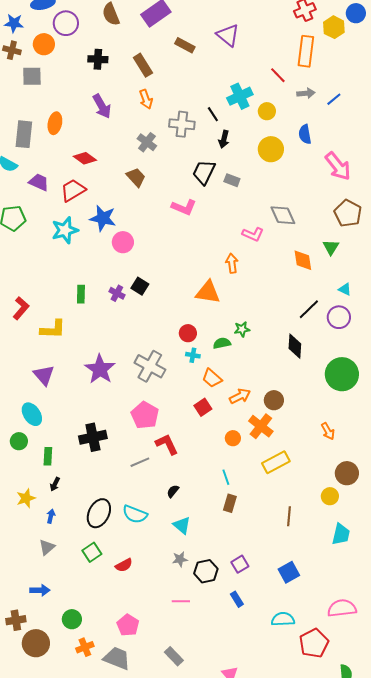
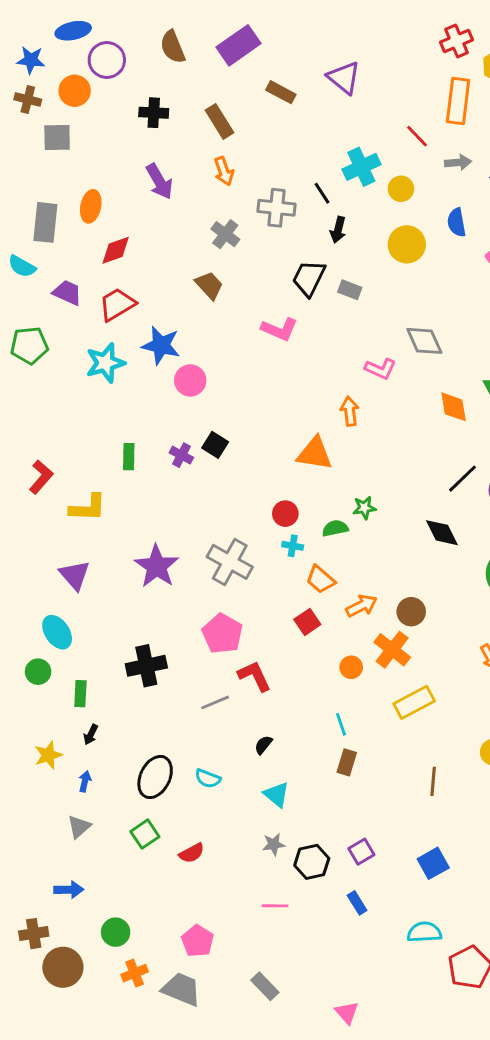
red diamond: (85, 158) -> (116, 250), moved, turned -55
black diamond: (295, 346) -> (442, 533), turned -30
cyan semicircle: (135, 514) -> (208, 778), size x0.7

